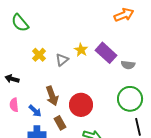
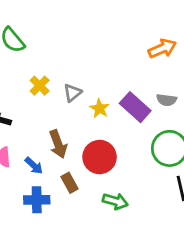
orange arrow: (124, 15) -> (162, 49), moved
yellow star: (81, 50) -> (100, 108), moved
purple rectangle: (106, 53) -> (135, 107), moved

